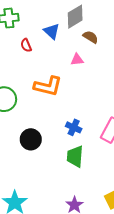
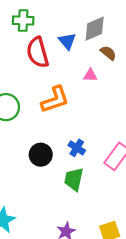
red semicircle: (26, 45) -> (38, 52), size x2.0
orange L-shape: (48, 86) -> (55, 100), turned -40
black circle: (31, 139) -> (41, 155), moved

